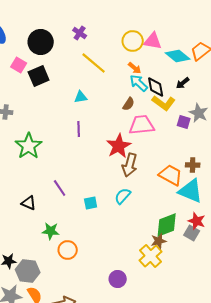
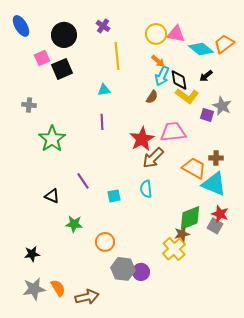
yellow line: (94, 63) -> (117, 56), turned 44
pink square: (19, 65) -> (42, 58), turned 35
cyan arrow: (139, 83) -> (162, 76), turned -108
pink trapezoid: (142, 125) -> (173, 132), moved
brown arrow: (130, 165) -> (153, 158), turned 30
cyan semicircle: (123, 196) -> (146, 189), turned -48
orange circle: (68, 250) -> (105, 242), moved
gray hexagon: (28, 271) -> (123, 269), moved

